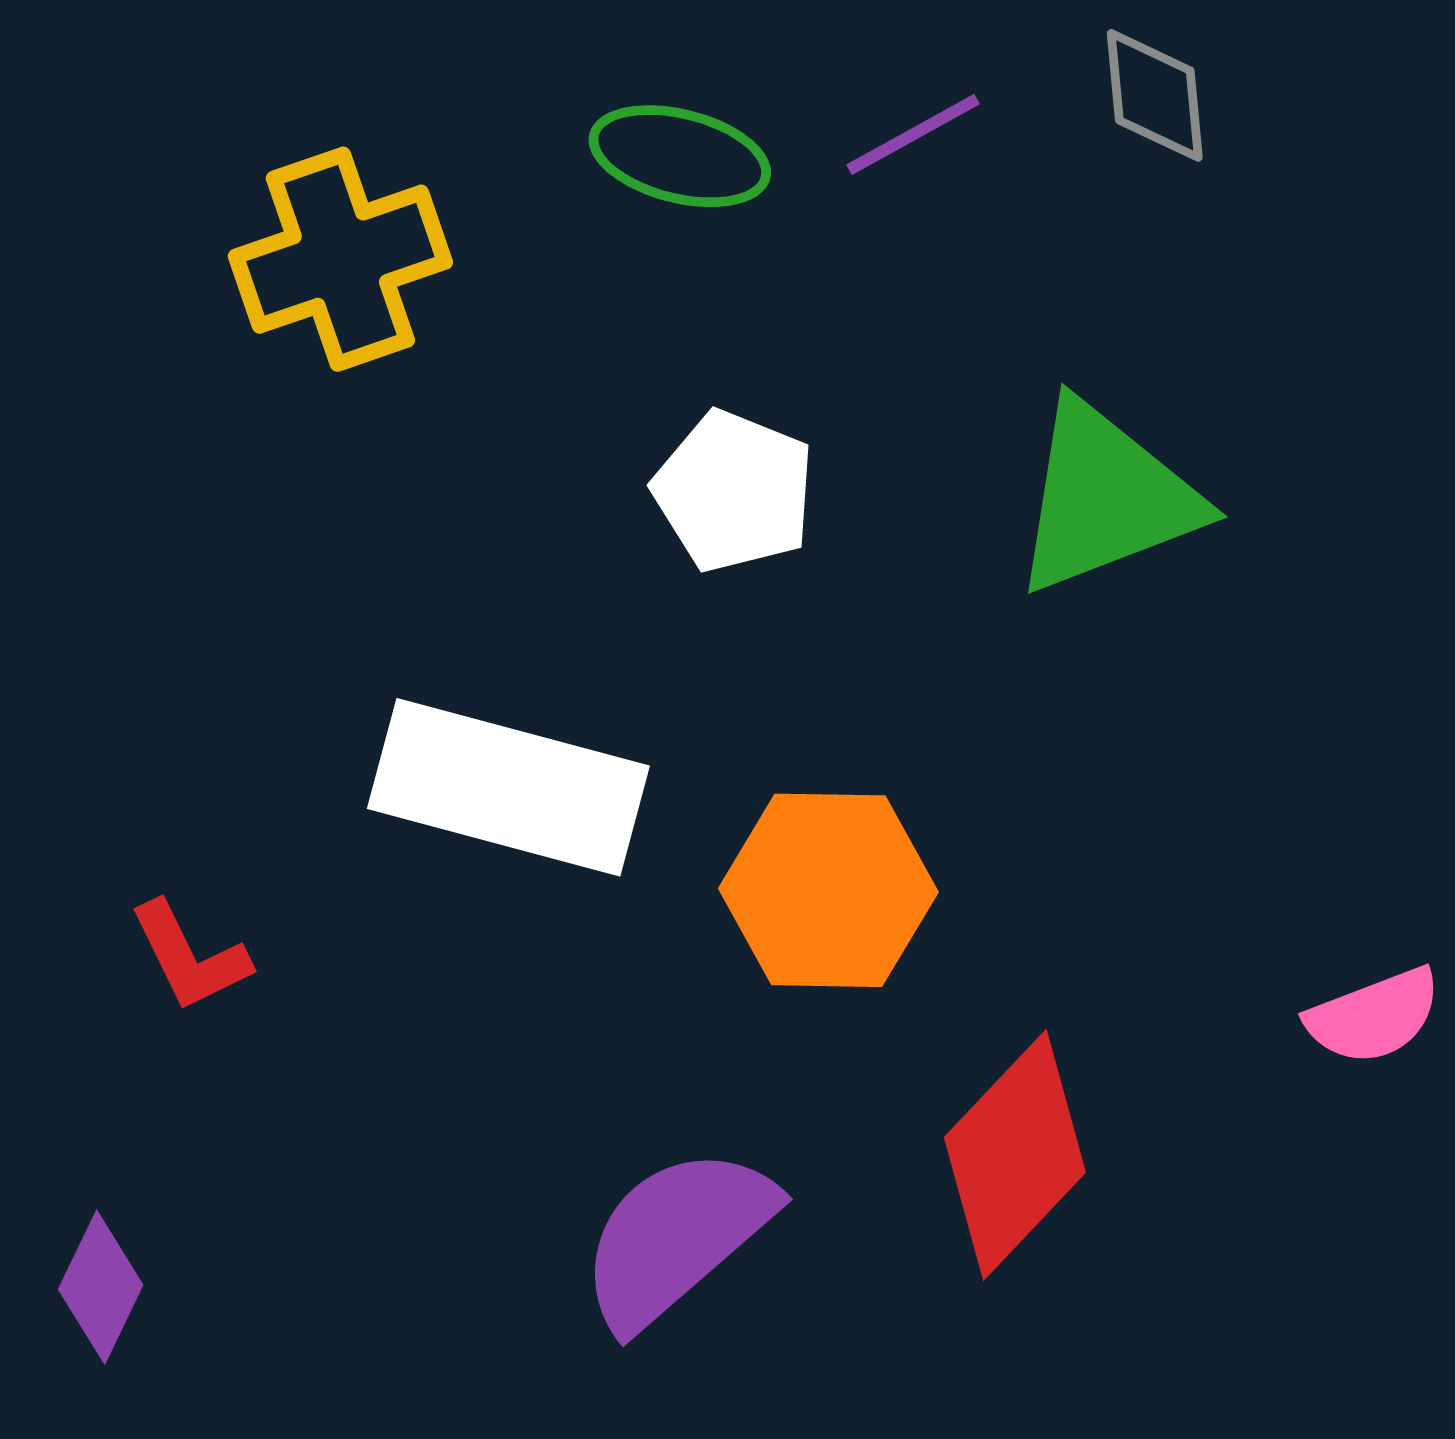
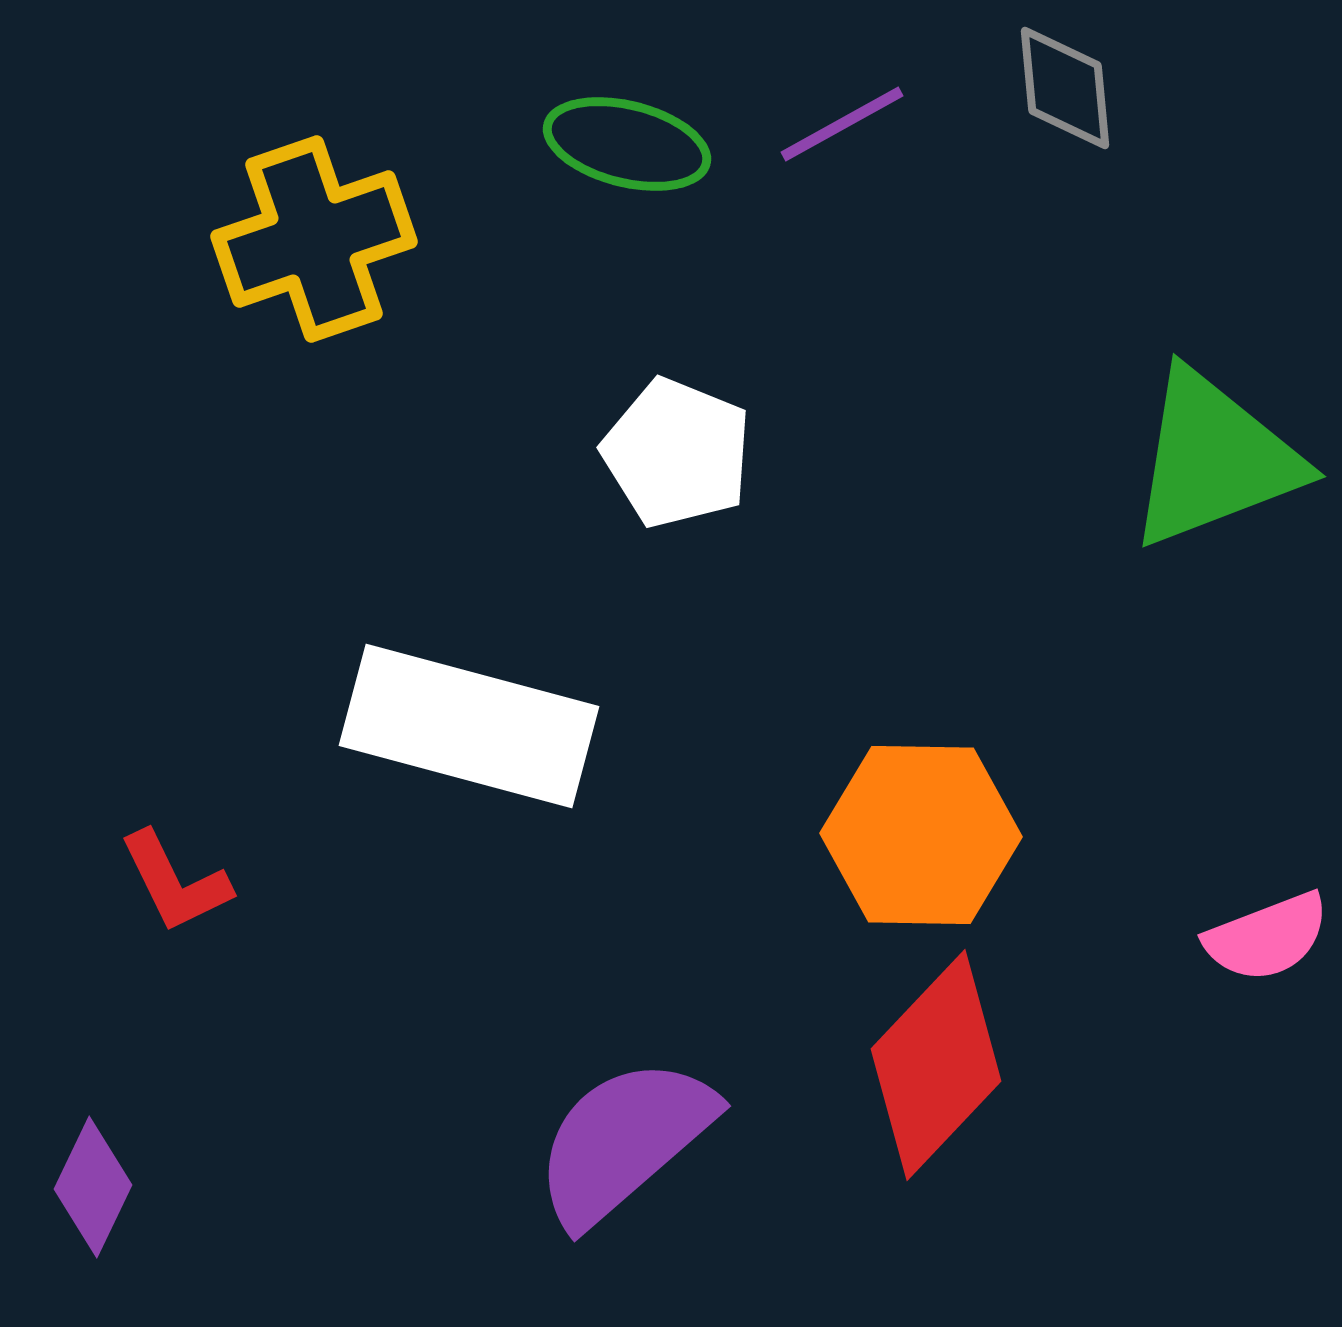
green triangle: (1106, 498) -> (1214, 459), moved
orange hexagon: (828, 890) -> (921, 835), moved

